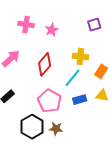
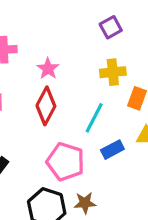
pink star: (52, 30) -> (48, 69), moved
yellow cross: (80, 56) -> (113, 72), moved

